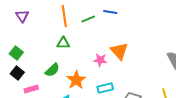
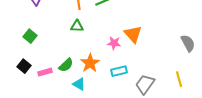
green semicircle: (52, 70) -> (66, 65), moved
black square: (17, 73) -> (24, 66), moved

